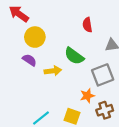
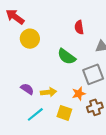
purple semicircle: (29, 60) -> (27, 89), moved
yellow arrow: (53, 71) -> (49, 92), moved

